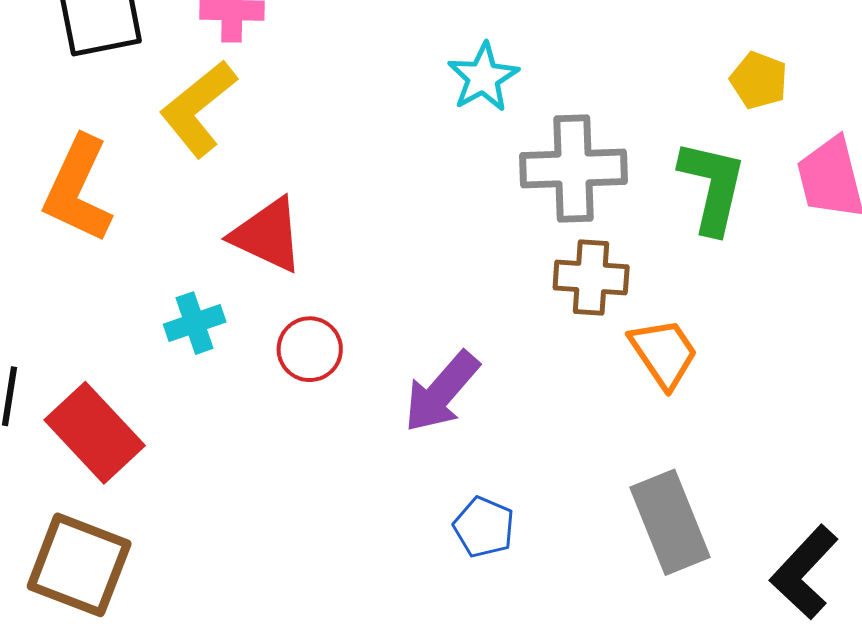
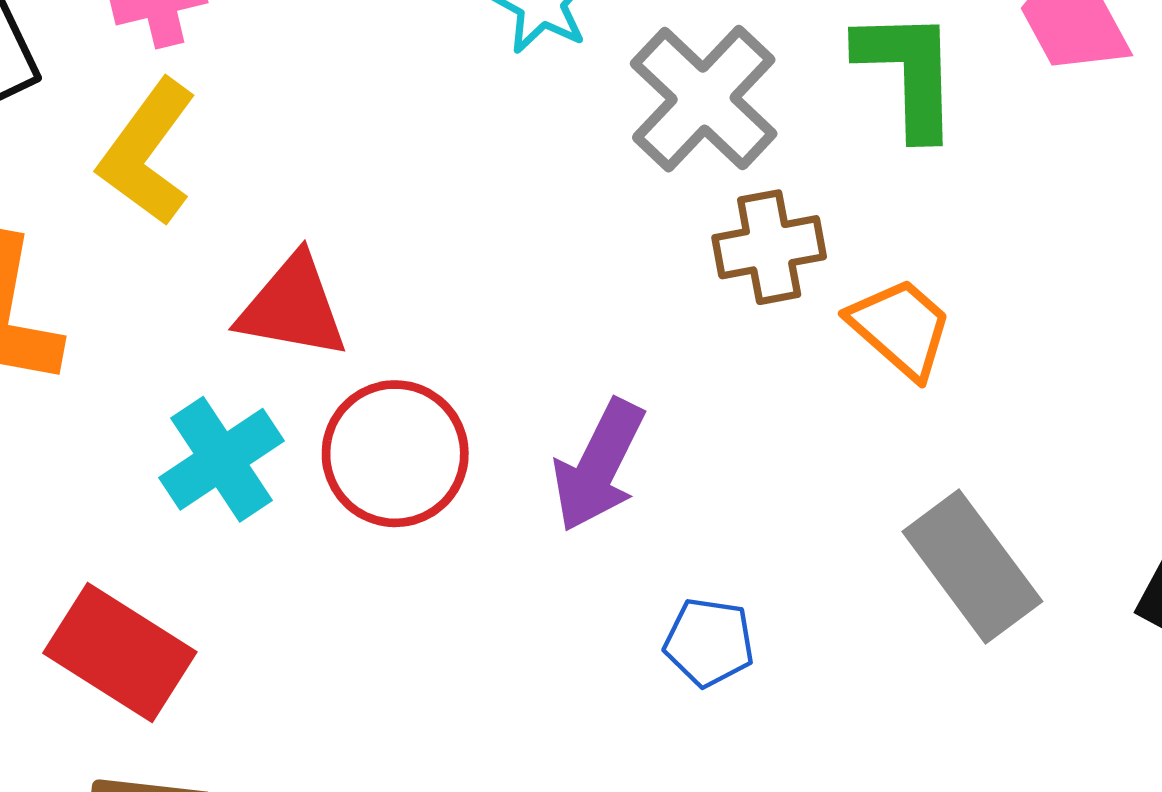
gray cross: (573, 168) -> (704, 99), turned -30
cyan cross: (195, 323) -> (222, 459), size x1.4
red circle: (310, 349) -> (395, 454), size x1.5

